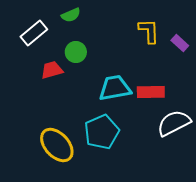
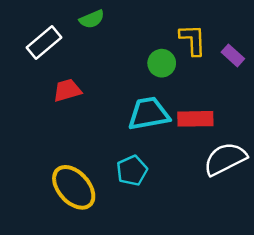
green circle: (76, 52) -> (162, 63), moved
cyan pentagon: (102, 132) -> (132, 171), size x0.7

